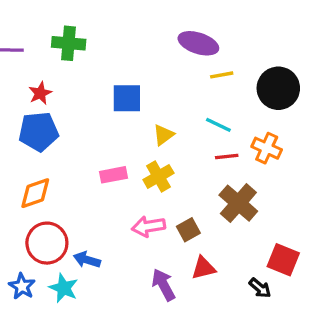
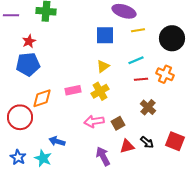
blue square: (127, 98) -> (105, 35), moved
cyan line: (218, 125) -> (136, 60), turned -49
orange diamond: (35, 193) -> (42, 98), moved
brown cross: (238, 203) -> (148, 107), size x0.7
red circle: (47, 243) -> (20, 117), moved
black arrow: (260, 288) -> (147, 142), moved

